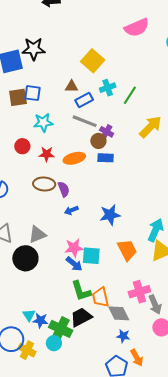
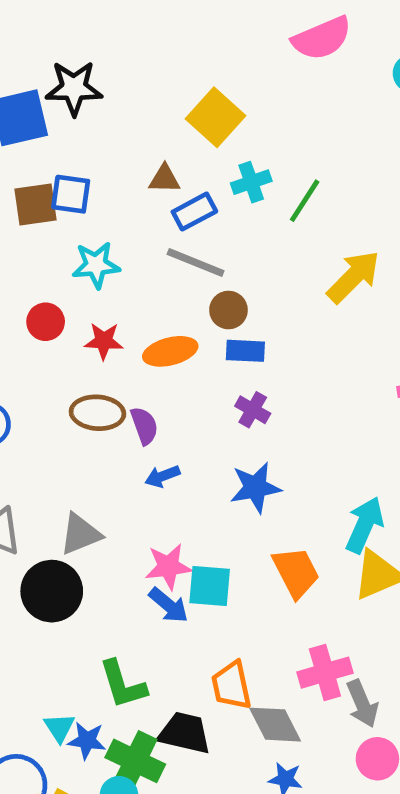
purple cross: (107, 132) -> (253, 410), moved
green L-shape: (81, 291) -> (123, 684), moved
black trapezoid: (81, 317) -> (185, 733), turned 40

